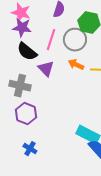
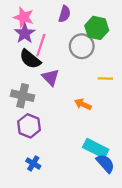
purple star: (22, 28) -> (25, 33), turned 30
pink line: (51, 40) -> (41, 45), moved
orange arrow: (76, 65) -> (83, 104), moved

